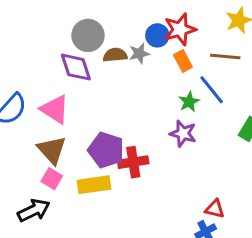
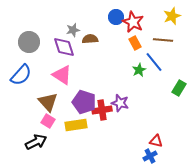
red star: (180, 29) -> (133, 22), turned -30
gray circle: (88, 35) -> (29, 42), moved
blue circle: (157, 35) -> (116, 17), moved
gray star: (139, 54) -> (73, 30), moved
pink triangle: (55, 109) -> (62, 75), moved
purple star: (183, 133) -> (120, 103), moved

